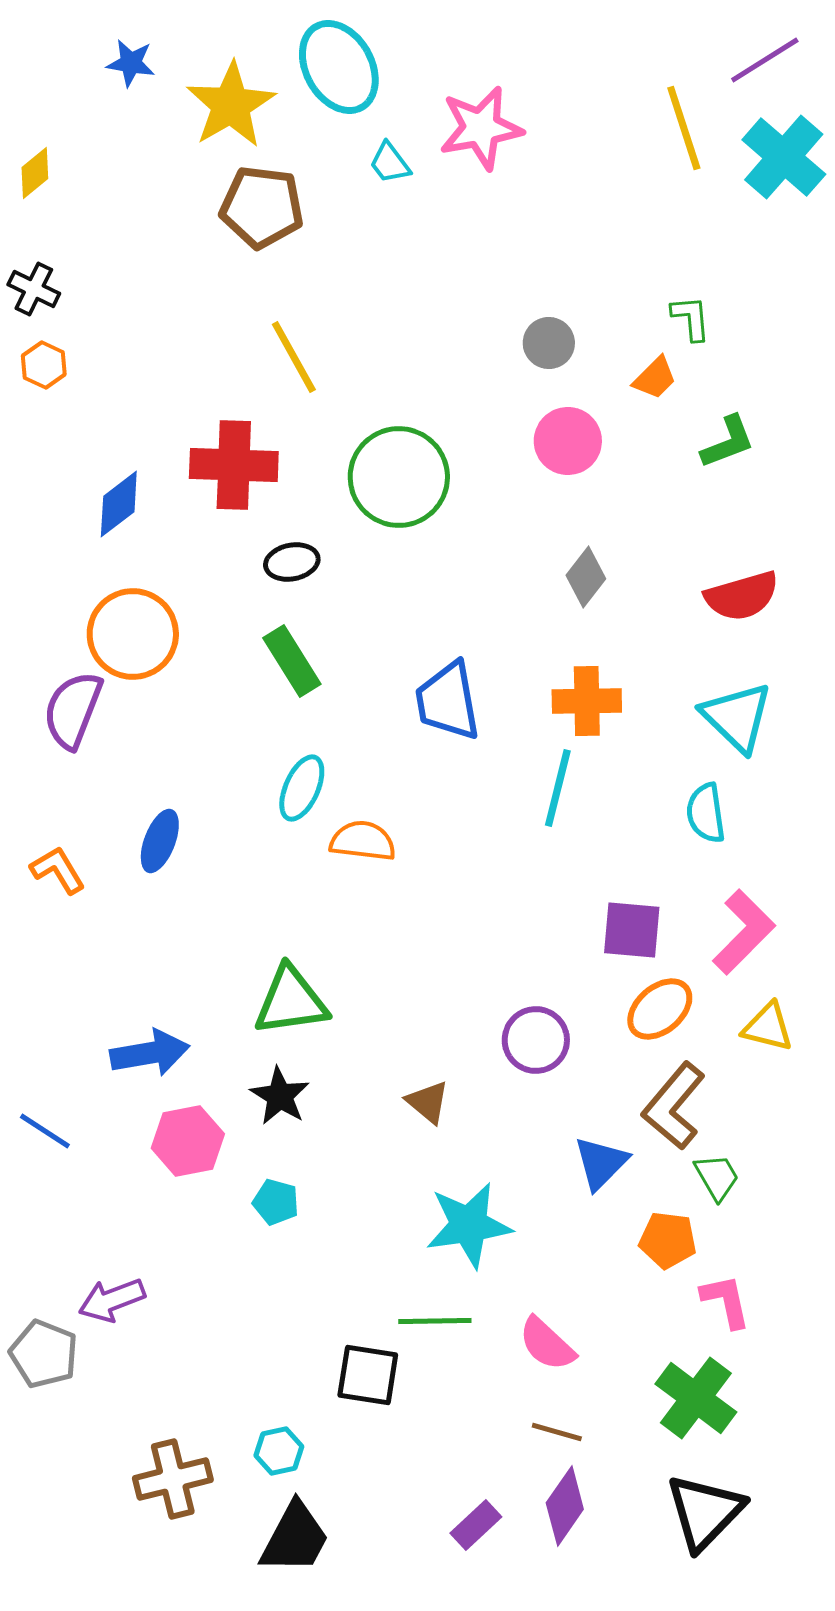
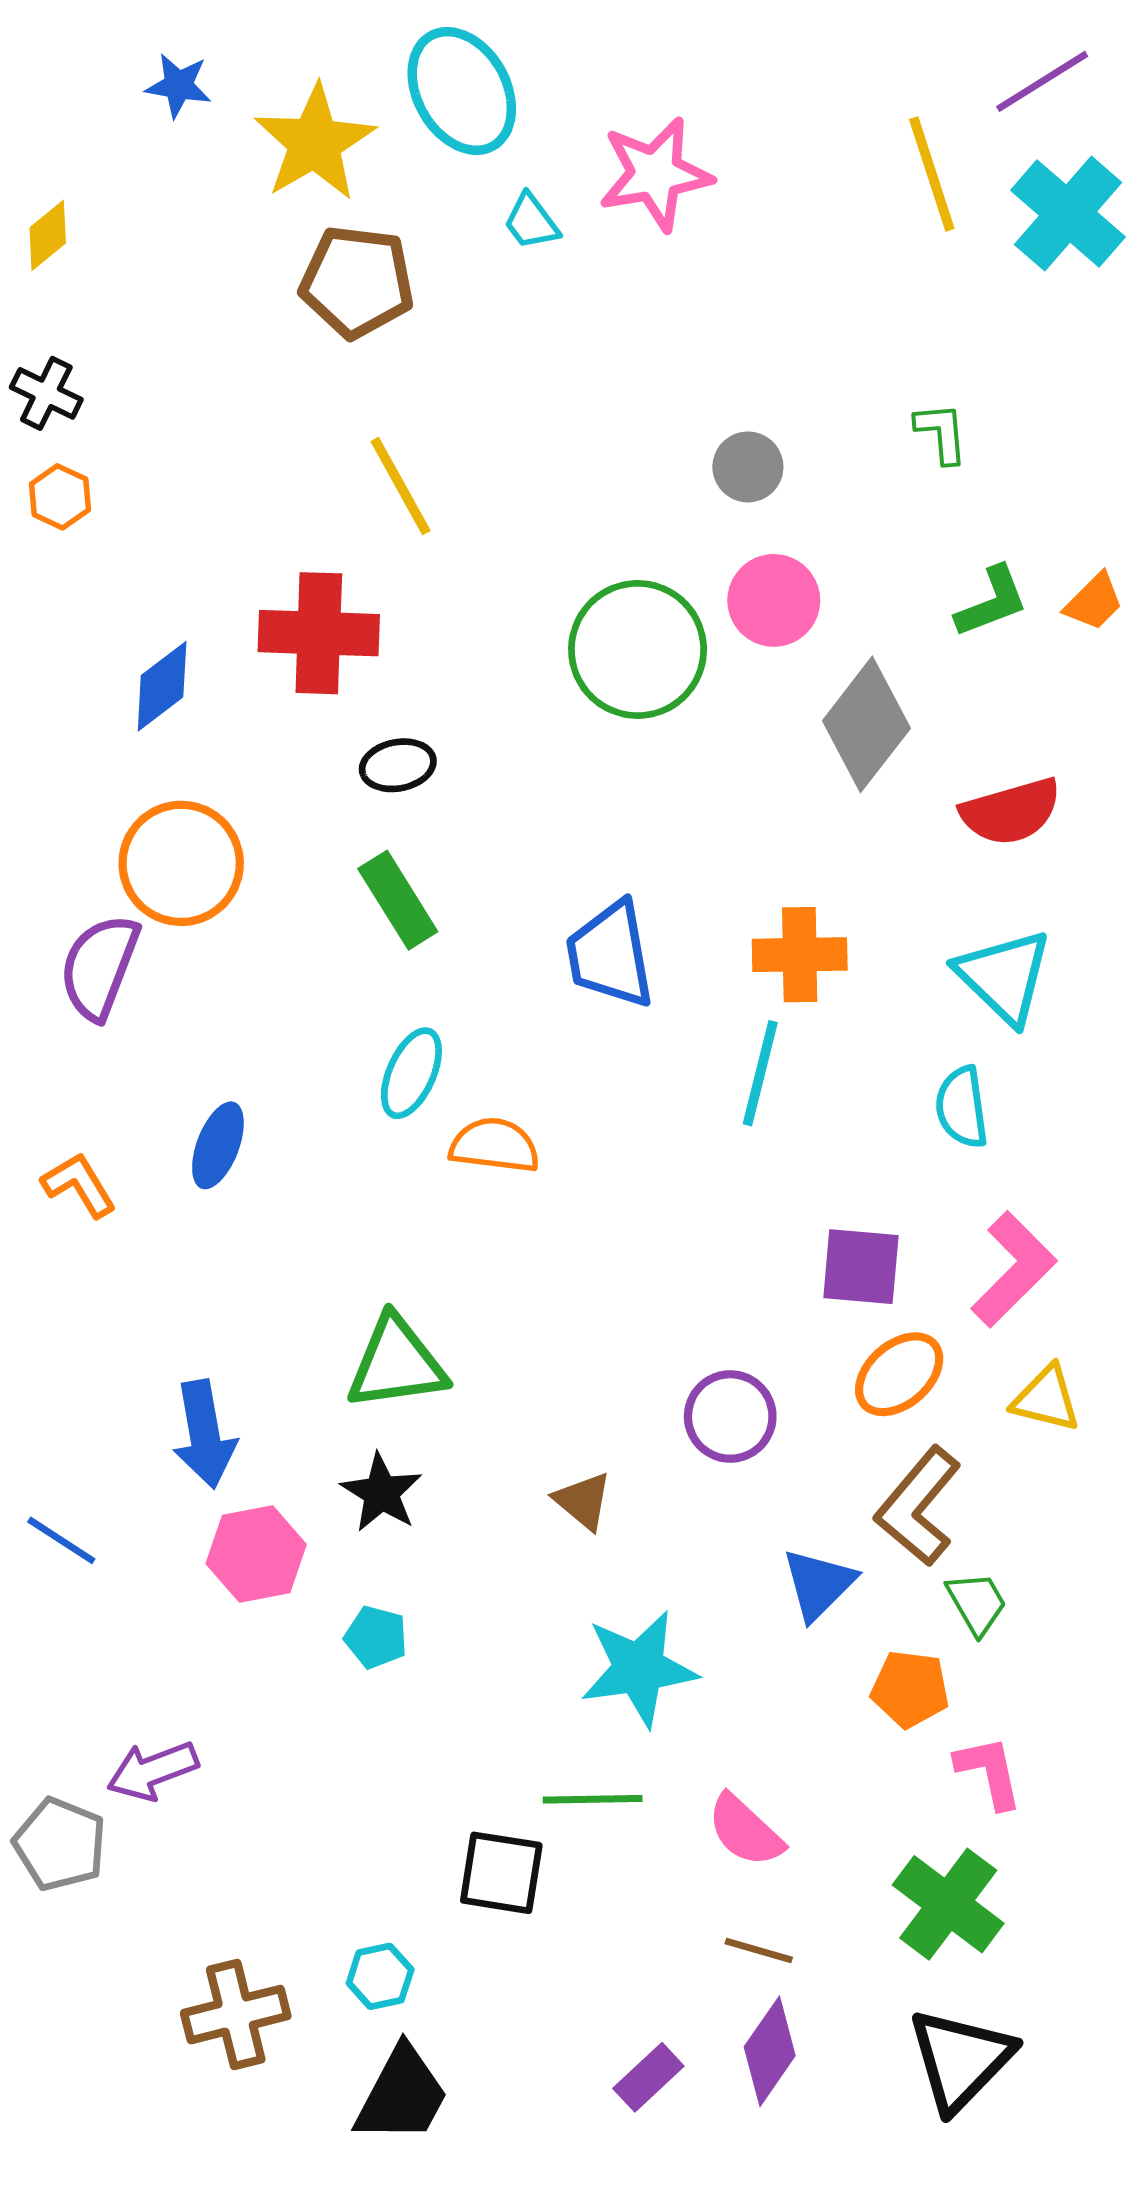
orange trapezoid: (655, 378) -> (1094, 602), moved
green circle: (399, 477) -> (638, 649), moved
gray diamond: (586, 577) -> (866, 724), moved, size x1.6
blue arrow: (150, 1053) -> (204, 1434), turned 90

